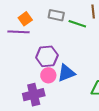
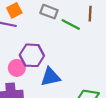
pink circle: (48, 75) -> (17, 68), moved

